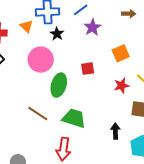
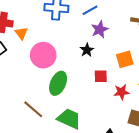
orange triangle: (26, 26) -> (21, 33), moved
black star: (57, 34) -> (87, 50), moved
red square: (88, 69) -> (101, 76), moved

